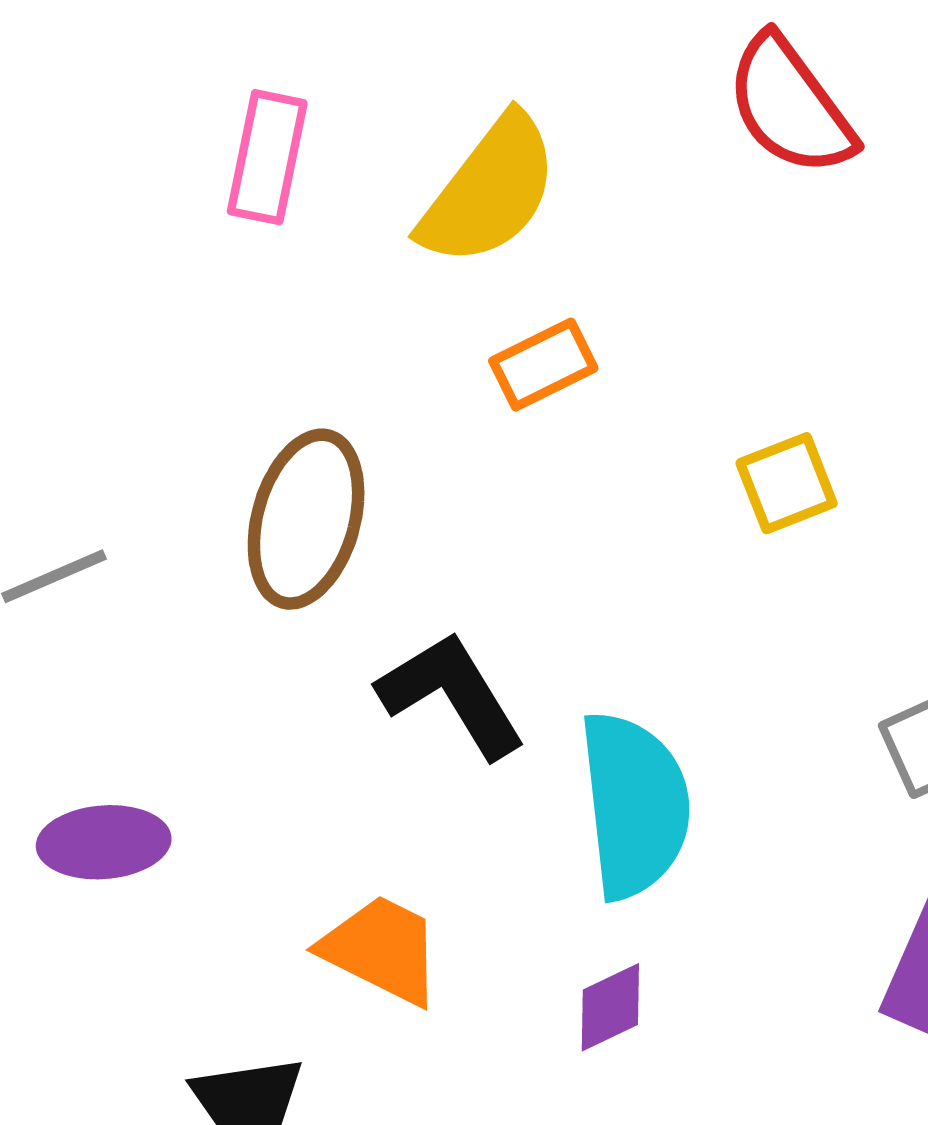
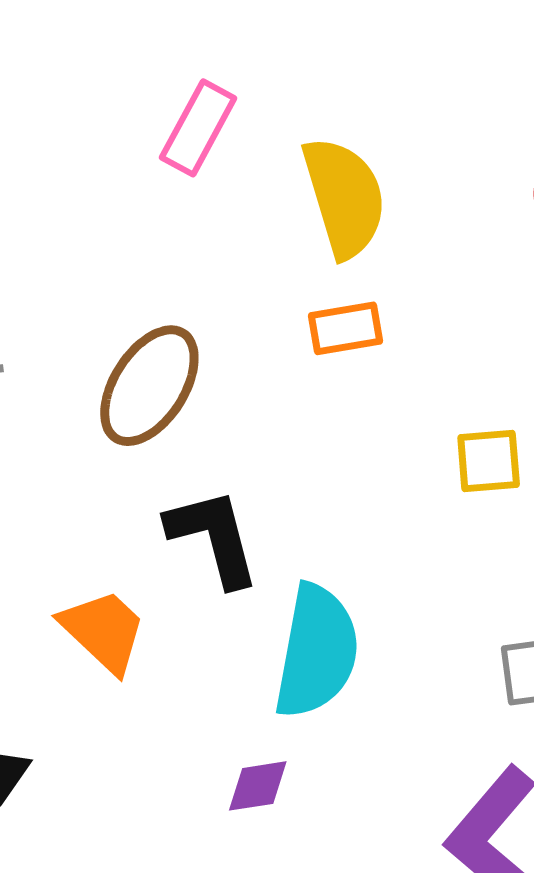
yellow semicircle: (489, 191) -> (344, 197), turned -71
orange trapezoid: (381, 950) -> (103, 631), moved

